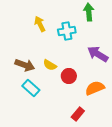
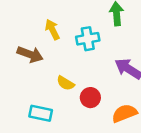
brown arrow: (25, 65) -> (30, 54), moved
cyan rectangle: (31, 88) -> (41, 113), turned -30

